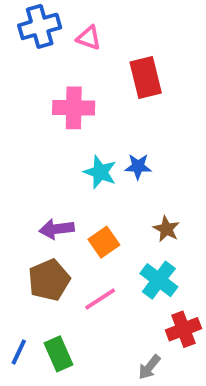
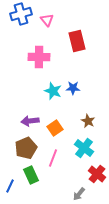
pink triangle: (89, 38) -> (47, 20), turned 32
pink line: (100, 299) -> (53, 158), turned -36
red cross: (183, 329) -> (97, 174), turned -30
green rectangle: (59, 354) -> (31, 175), moved

